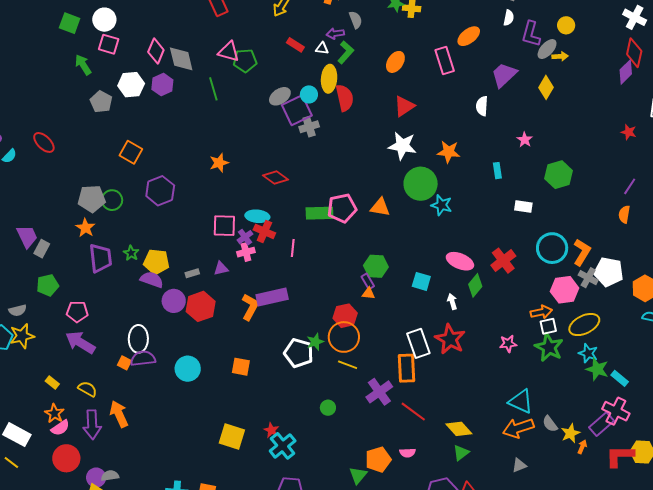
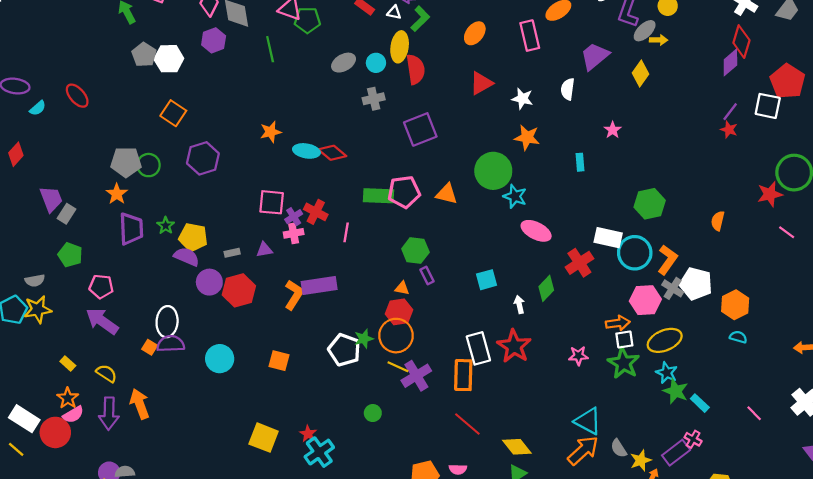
white hexagon: (131, 85) -> (169, 59), moved
purple square: (297, 110) -> (420, 129), moved
white star: (402, 146) -> (522, 99), moved, size x0.7
green hexagon: (559, 175) -> (650, 204), moved
purple line: (630, 186) -> (730, 112), moved
white rectangle: (523, 206) -> (608, 238), moved, size x1.4
cyan ellipse: (257, 216) -> (306, 151), moved
pink ellipse: (460, 261) -> (536, 231), moved
green hexagon: (376, 266) -> (415, 251), moved
cyan square: (421, 281) -> (487, 280), turned -36
green pentagon: (48, 285) -> (70, 255), turned 30
orange triangle: (368, 293) -> (402, 288), moved
purple cross: (379, 392) -> (416, 376), moved
pink cross: (616, 411) -> (693, 439), size x0.6
orange arrow: (518, 428) -> (583, 450), turned 152
red circle: (66, 458) -> (55, 432), moved

